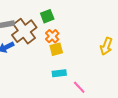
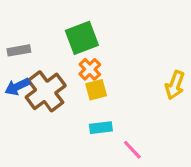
green square: (47, 16) -> (82, 38), size x1.5
brown cross: (24, 31) -> (46, 91), moved

